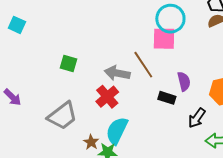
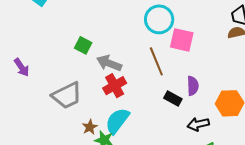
cyan circle: (170, 19) -> (159, 19), moved
gray arrow: (117, 73) -> (109, 63), moved
black arrow: (197, 118) -> (198, 124), turned 30

